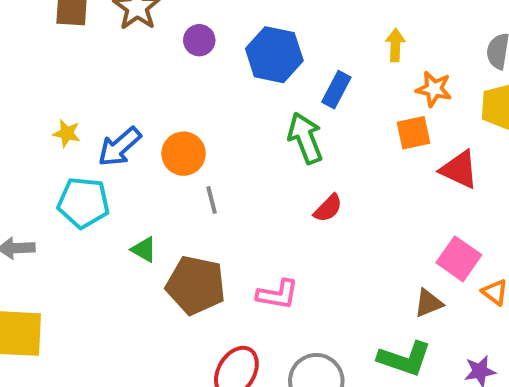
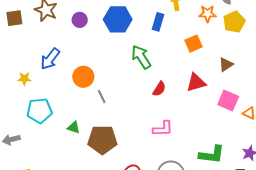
orange star: (434, 89) -> (208, 14), moved
blue rectangle: (336, 90) -> (158, 22), moved
blue arrow: (120, 147) -> (50, 59), moved
red triangle: (459, 170) -> (196, 82), moved, turned -30
pink L-shape: (278, 294) -> (163, 129), moved
brown triangle: (428, 303) -> (226, 65), moved

